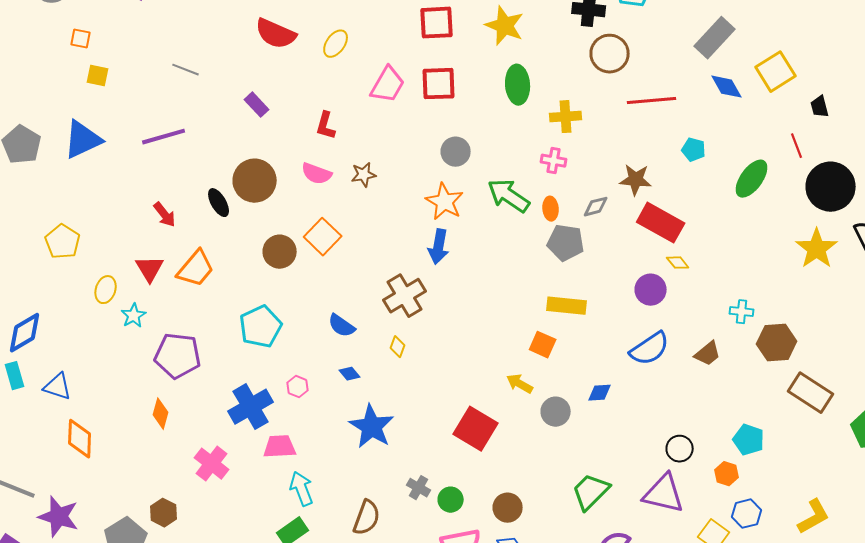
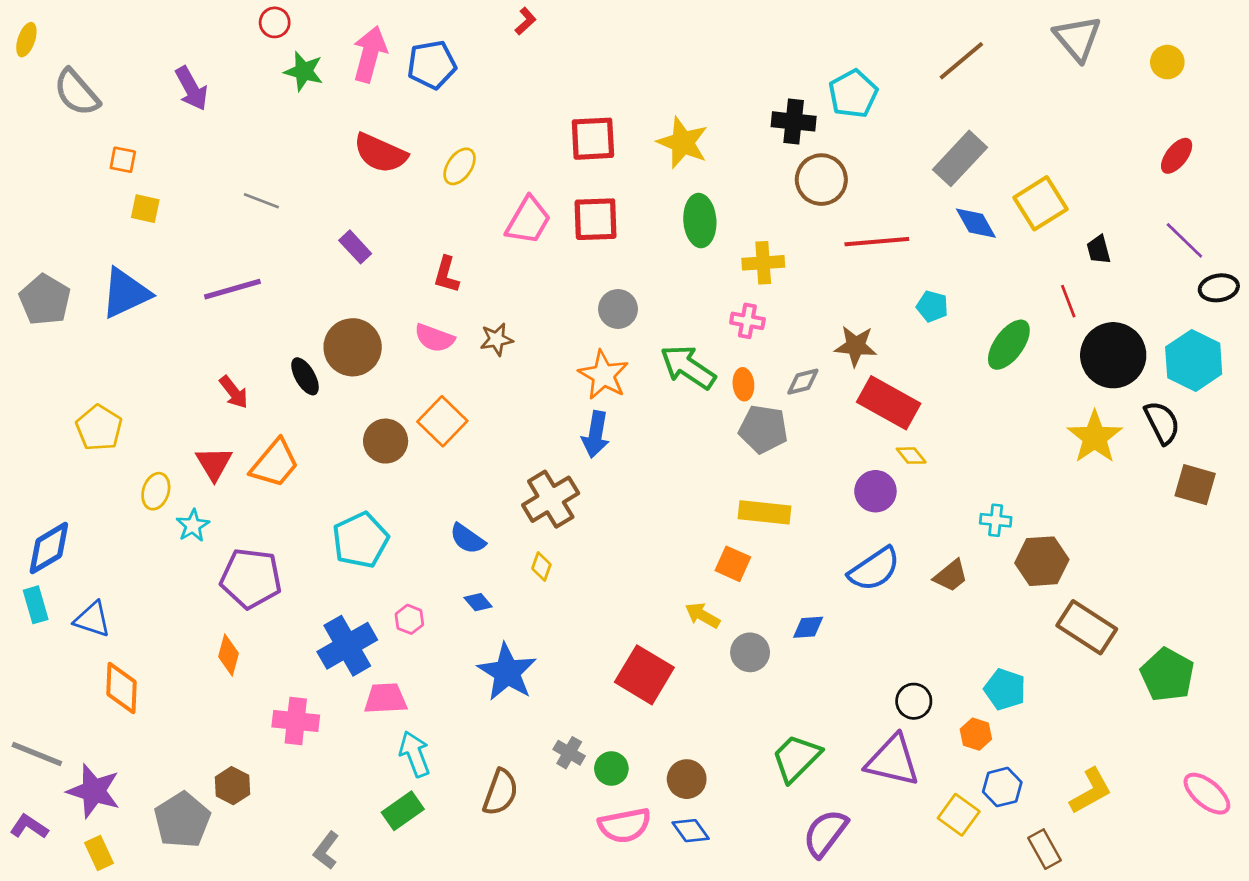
pink cross: (212, 464) -> (296, 721), turned -32

